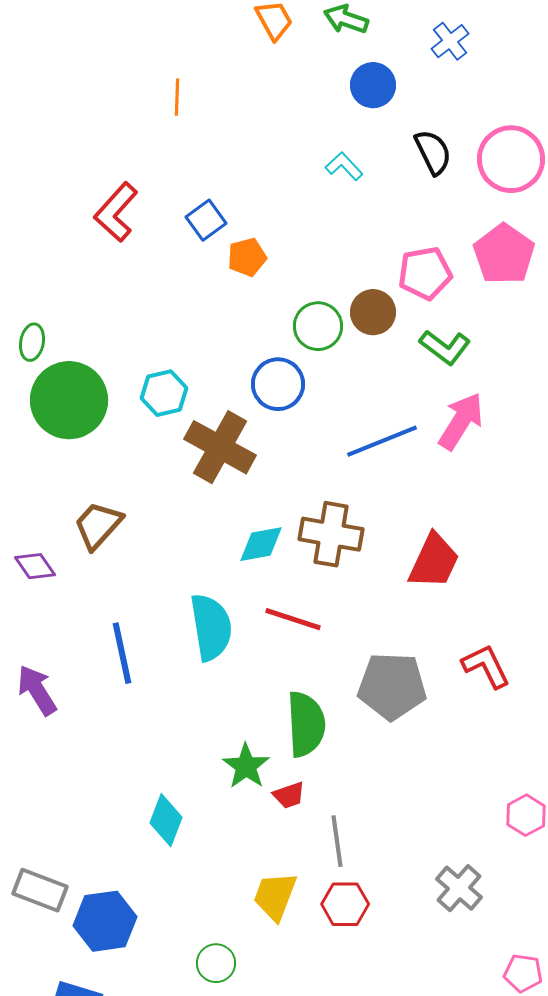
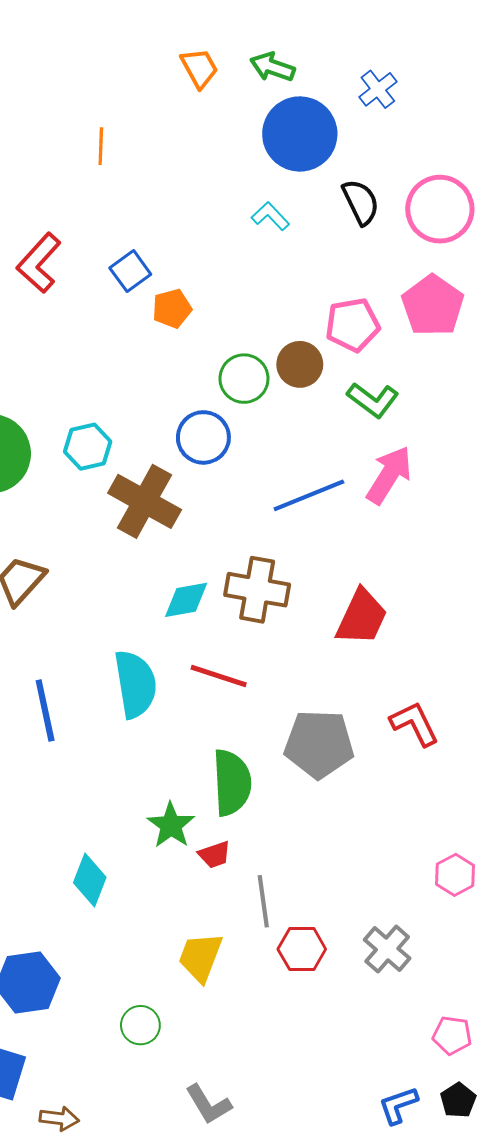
blue circle: (373, 85) -> (300, 134), size x1.6
red hexagon: (345, 904) -> (302, 949), moved

